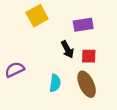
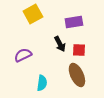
purple semicircle: (15, 70) -> (23, 55), moved
cyan semicircle: (55, 83) -> (42, 83), moved

